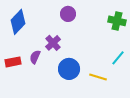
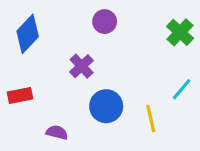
green cross: (117, 21) -> (180, 32), turned 30
purple semicircle: (35, 57) -> (57, 132), moved, turned 80
yellow line: (98, 77) -> (151, 118), turned 60

